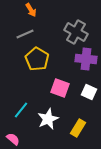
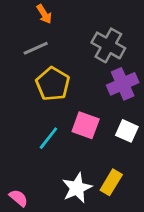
purple cross: (86, 59) -> (123, 84), turned -30
cyan line: (21, 110) -> (48, 138), moved
white star: (48, 119) -> (77, 188), moved

